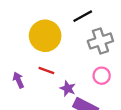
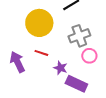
gray cross: (100, 41) -> (79, 36), moved
purple arrow: (18, 80) -> (17, 62), size x1.5

